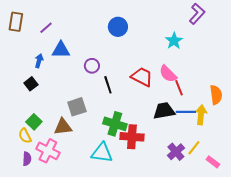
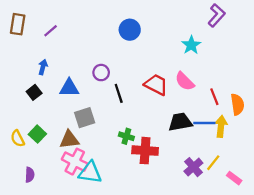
blue triangle: (61, 50) -> (69, 88), moved
red line: (179, 88) -> (214, 97), moved
green cross: (115, 124) -> (126, 136), size x0.6
yellow semicircle: (25, 136) -> (18, 138), moved
pink cross: (48, 151) -> (75, 162), moved
cyan triangle: (102, 153) -> (90, 173), moved

